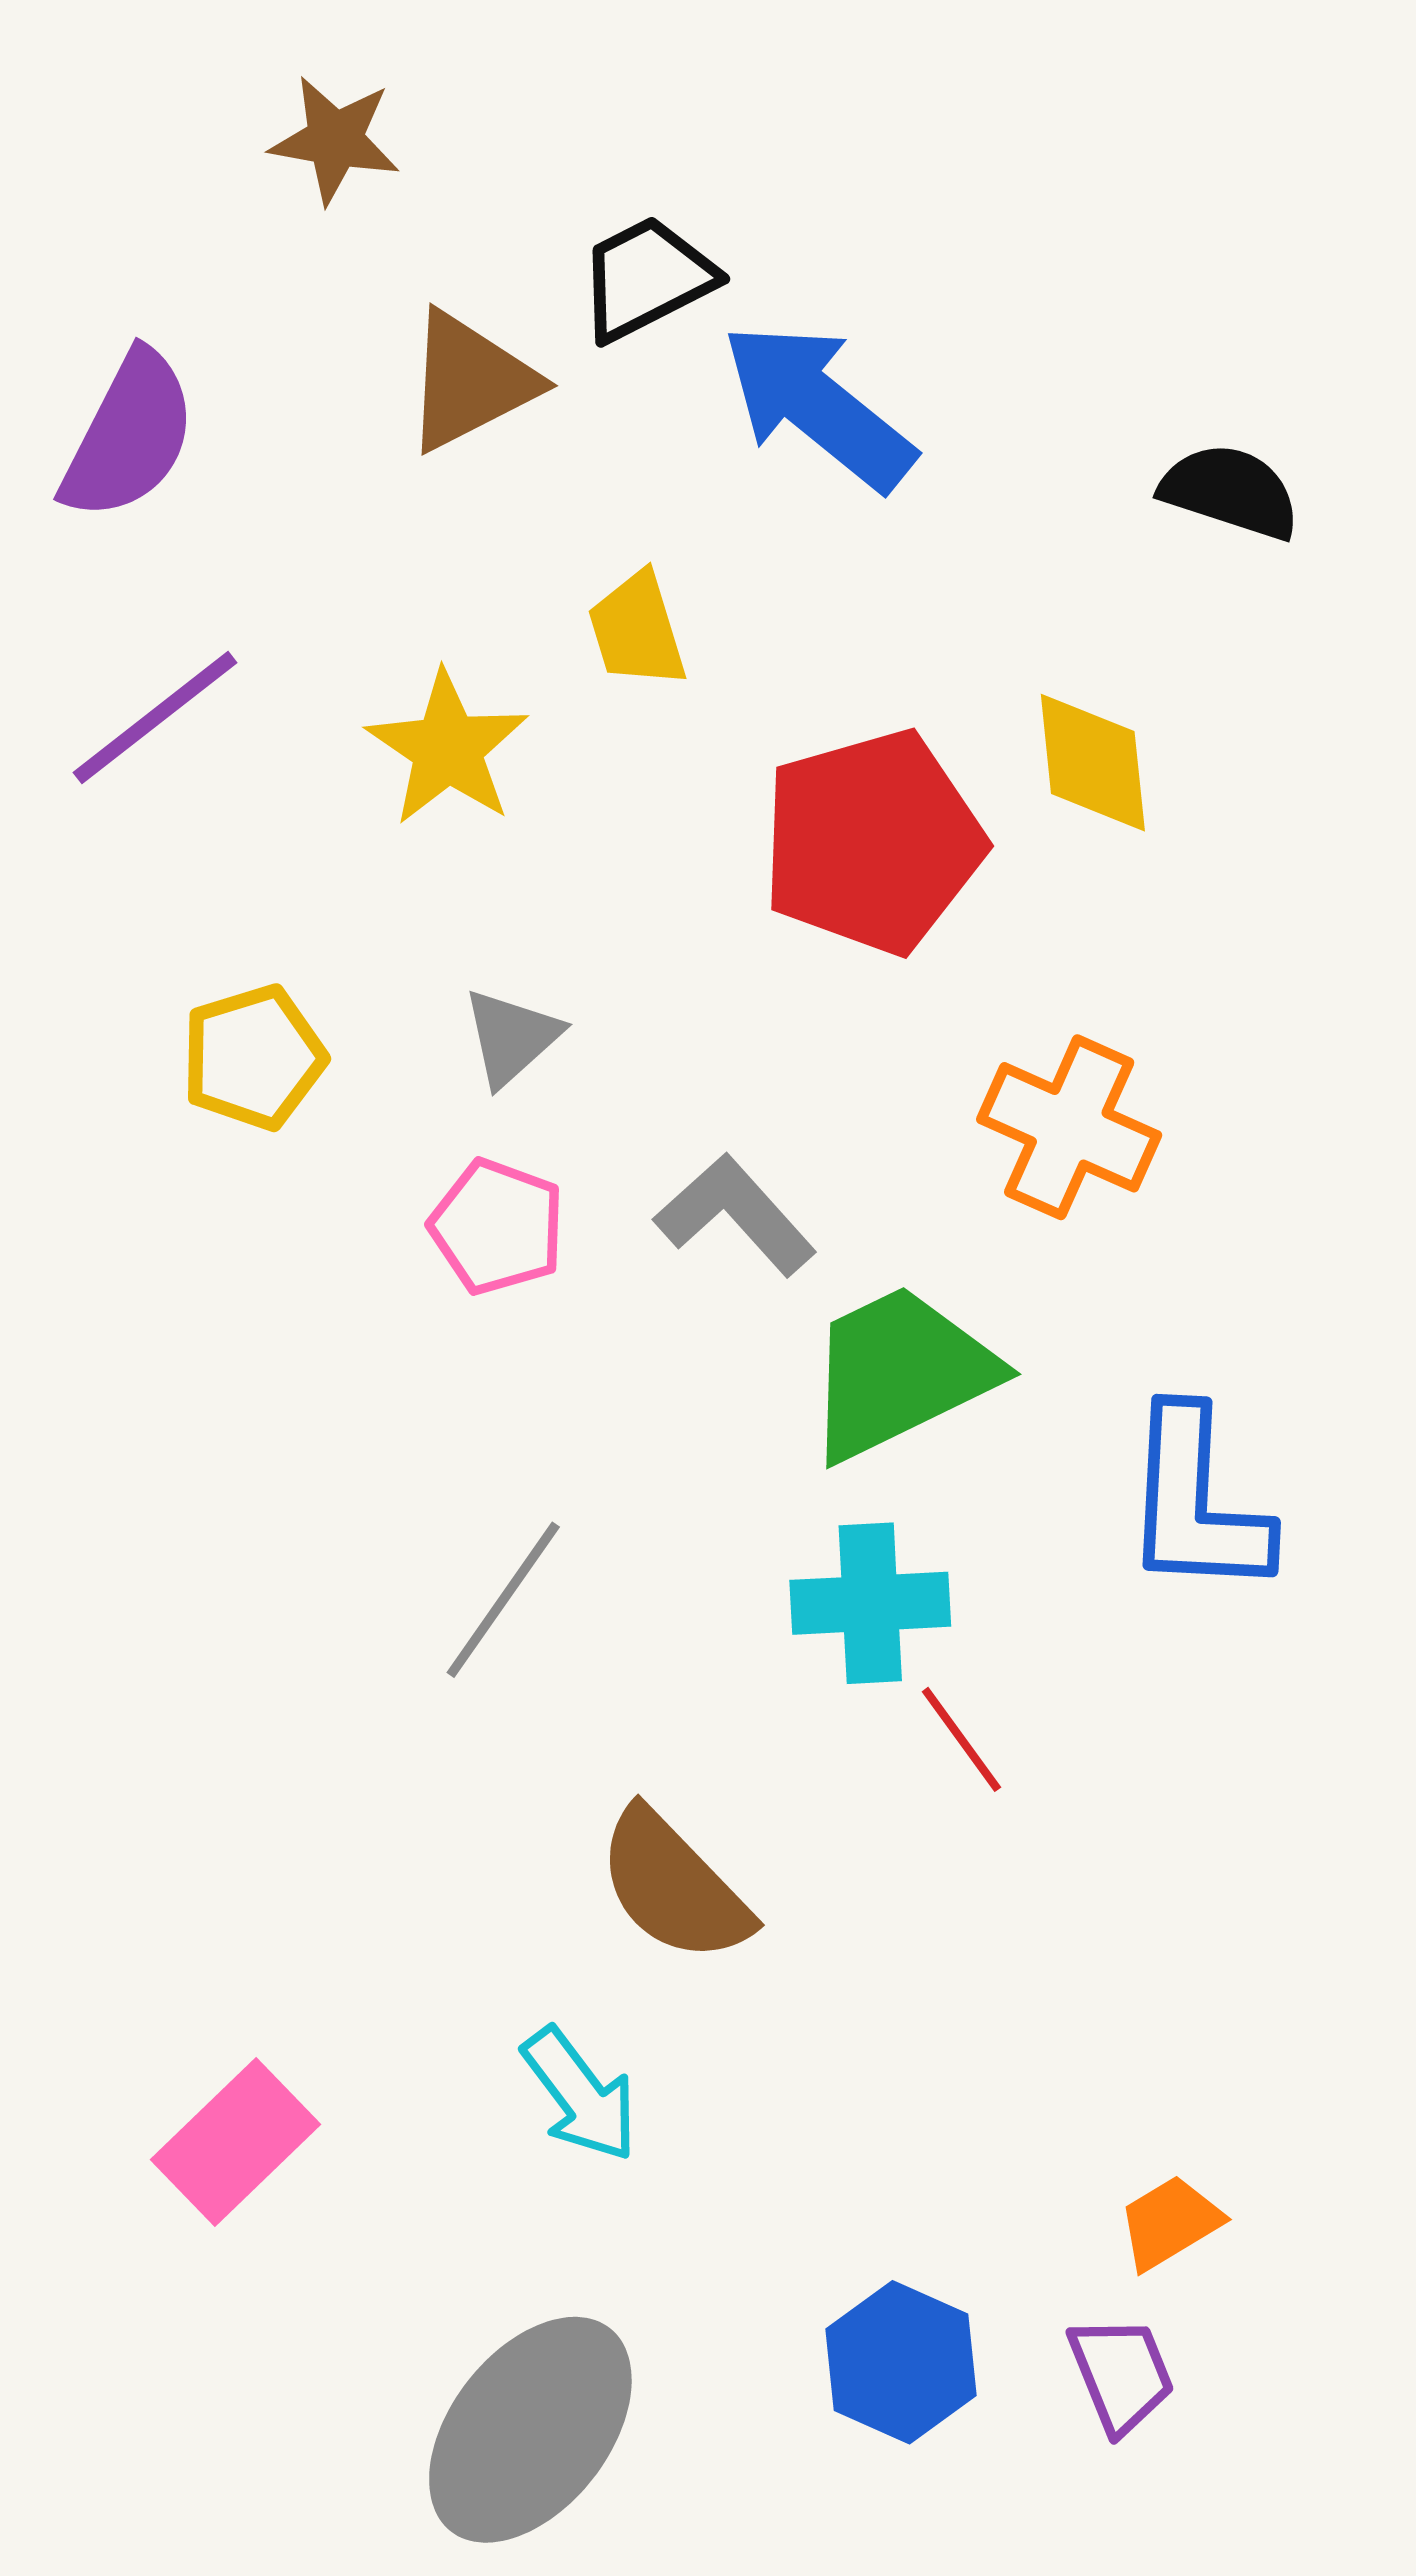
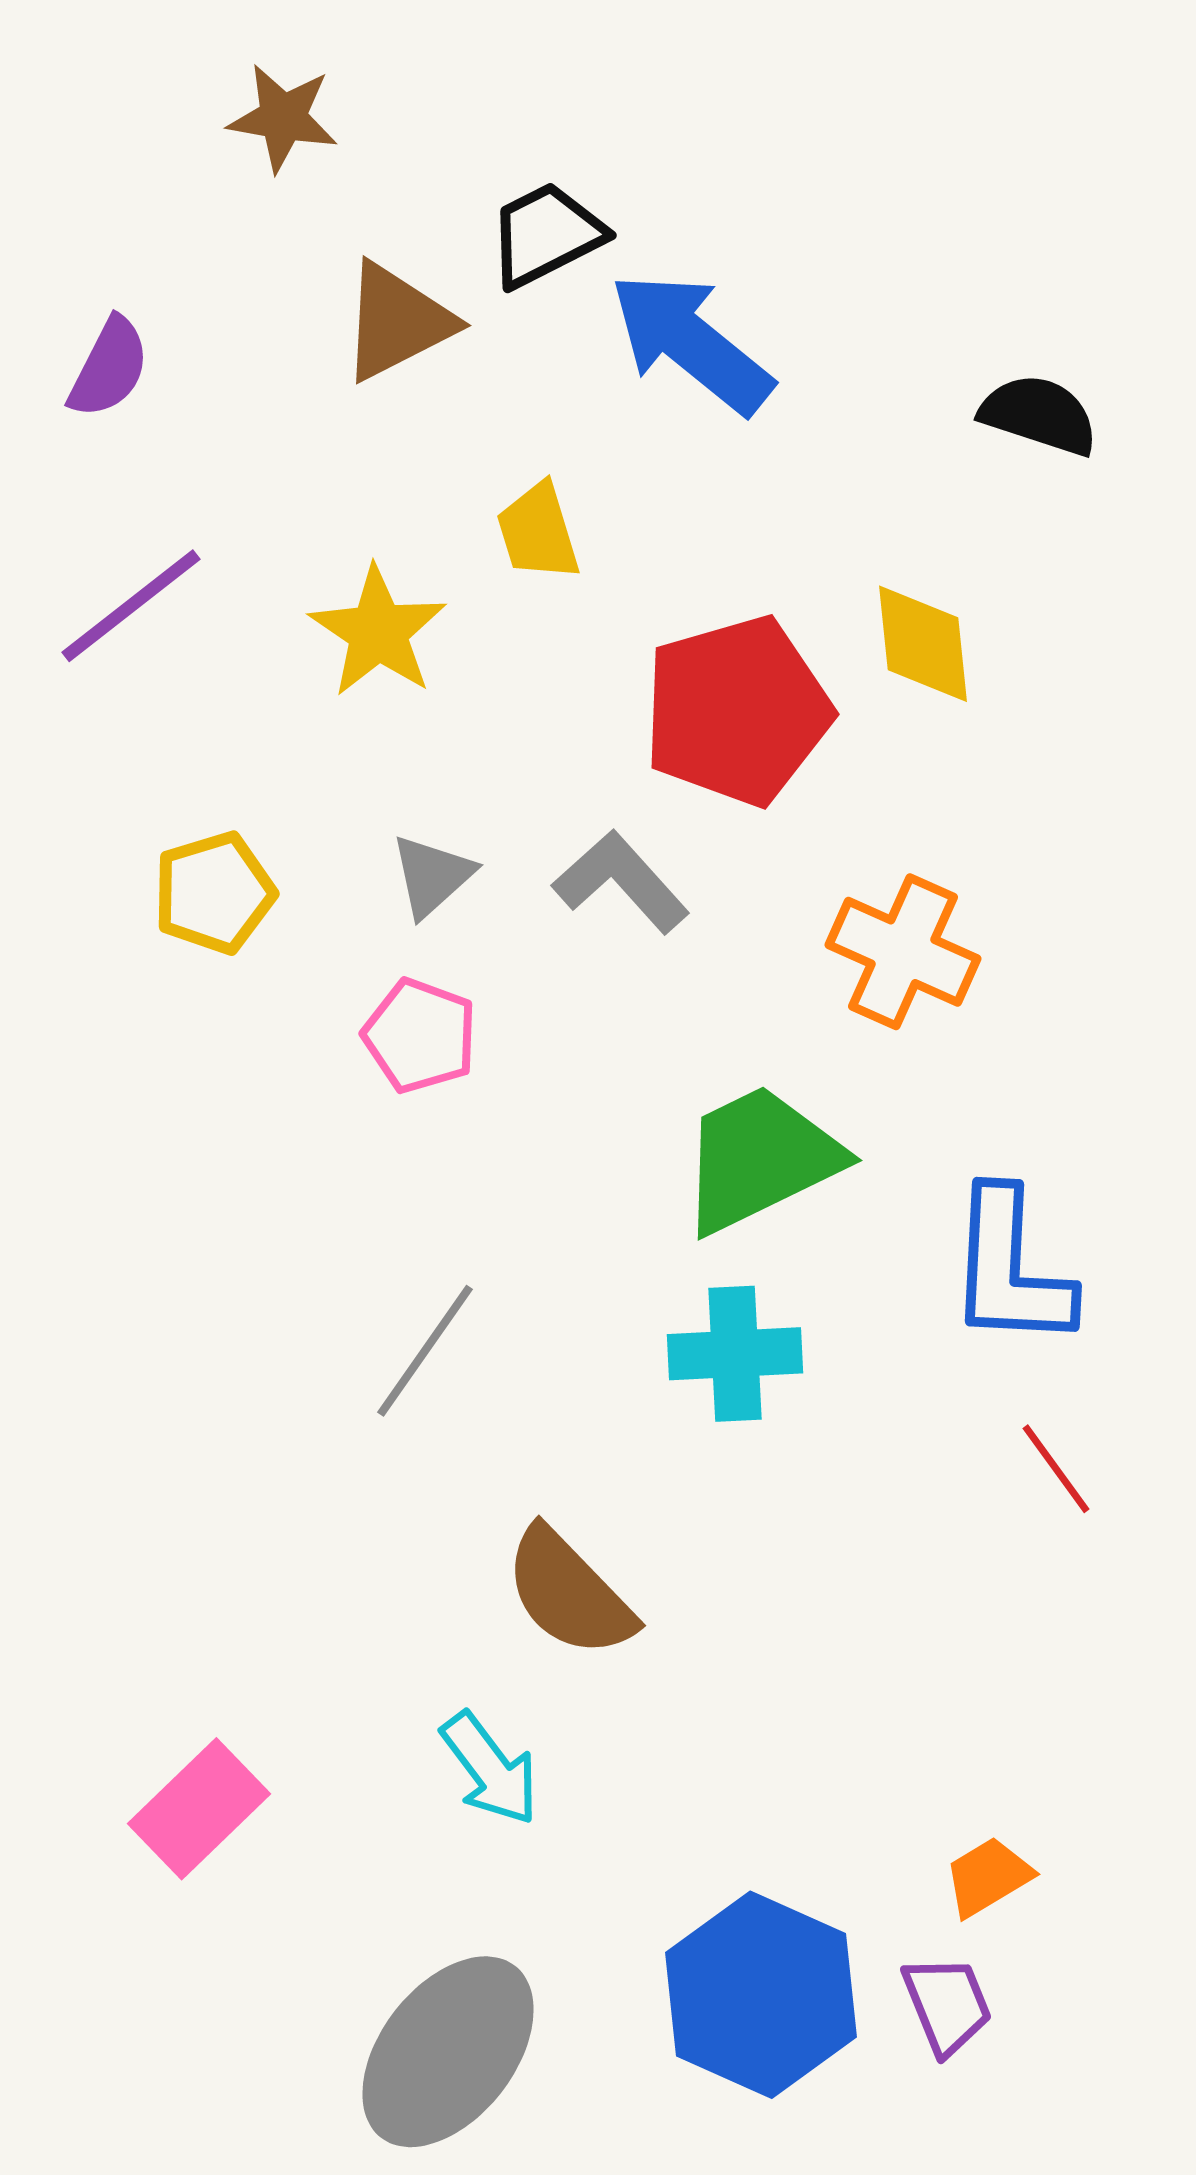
purple semicircle: (129, 436) -> (109, 368), size x0.7
gray L-shape: (735, 1215) -> (621, 882), moved
red line: (961, 1739) -> (1056, 1469), moved
blue hexagon: (901, 2362) -> (761, 1995), size x1.5

